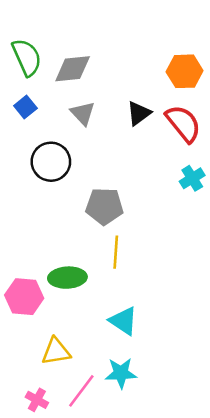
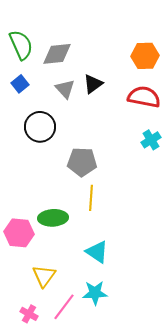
black triangle: (139, 113) -> (93, 84), moved
red semicircle: (183, 124) -> (144, 97), turned -40
yellow triangle: (56, 351) -> (44, 276), turned -45

